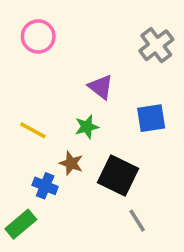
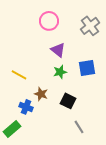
pink circle: (38, 36) -> (49, 21), moved
green star: (87, 127) -> (60, 72), moved
black square: (118, 175) -> (68, 101), size x0.7

